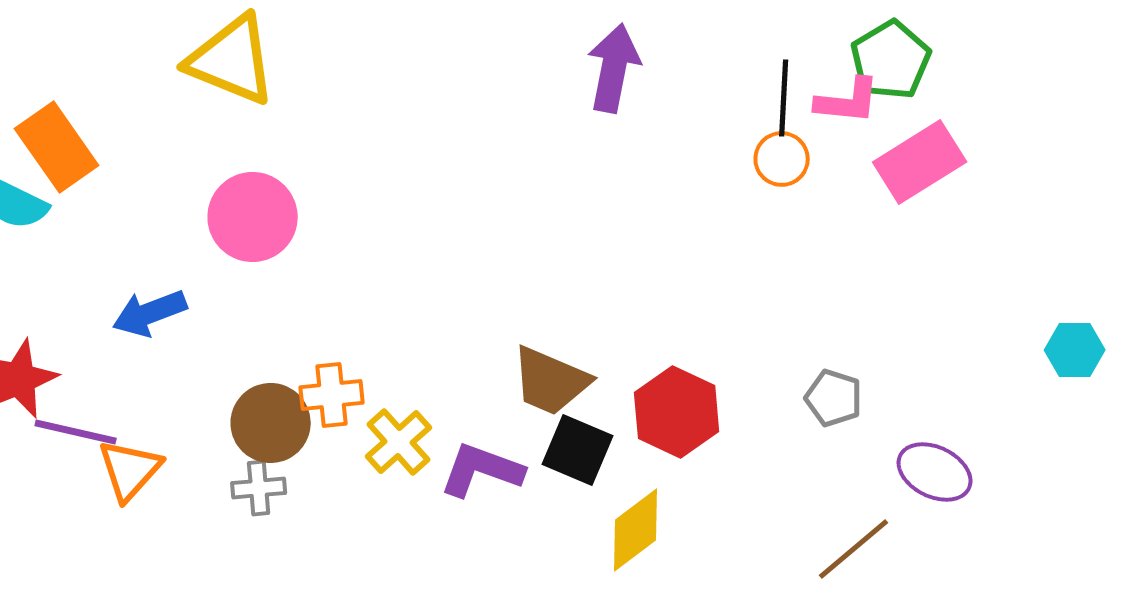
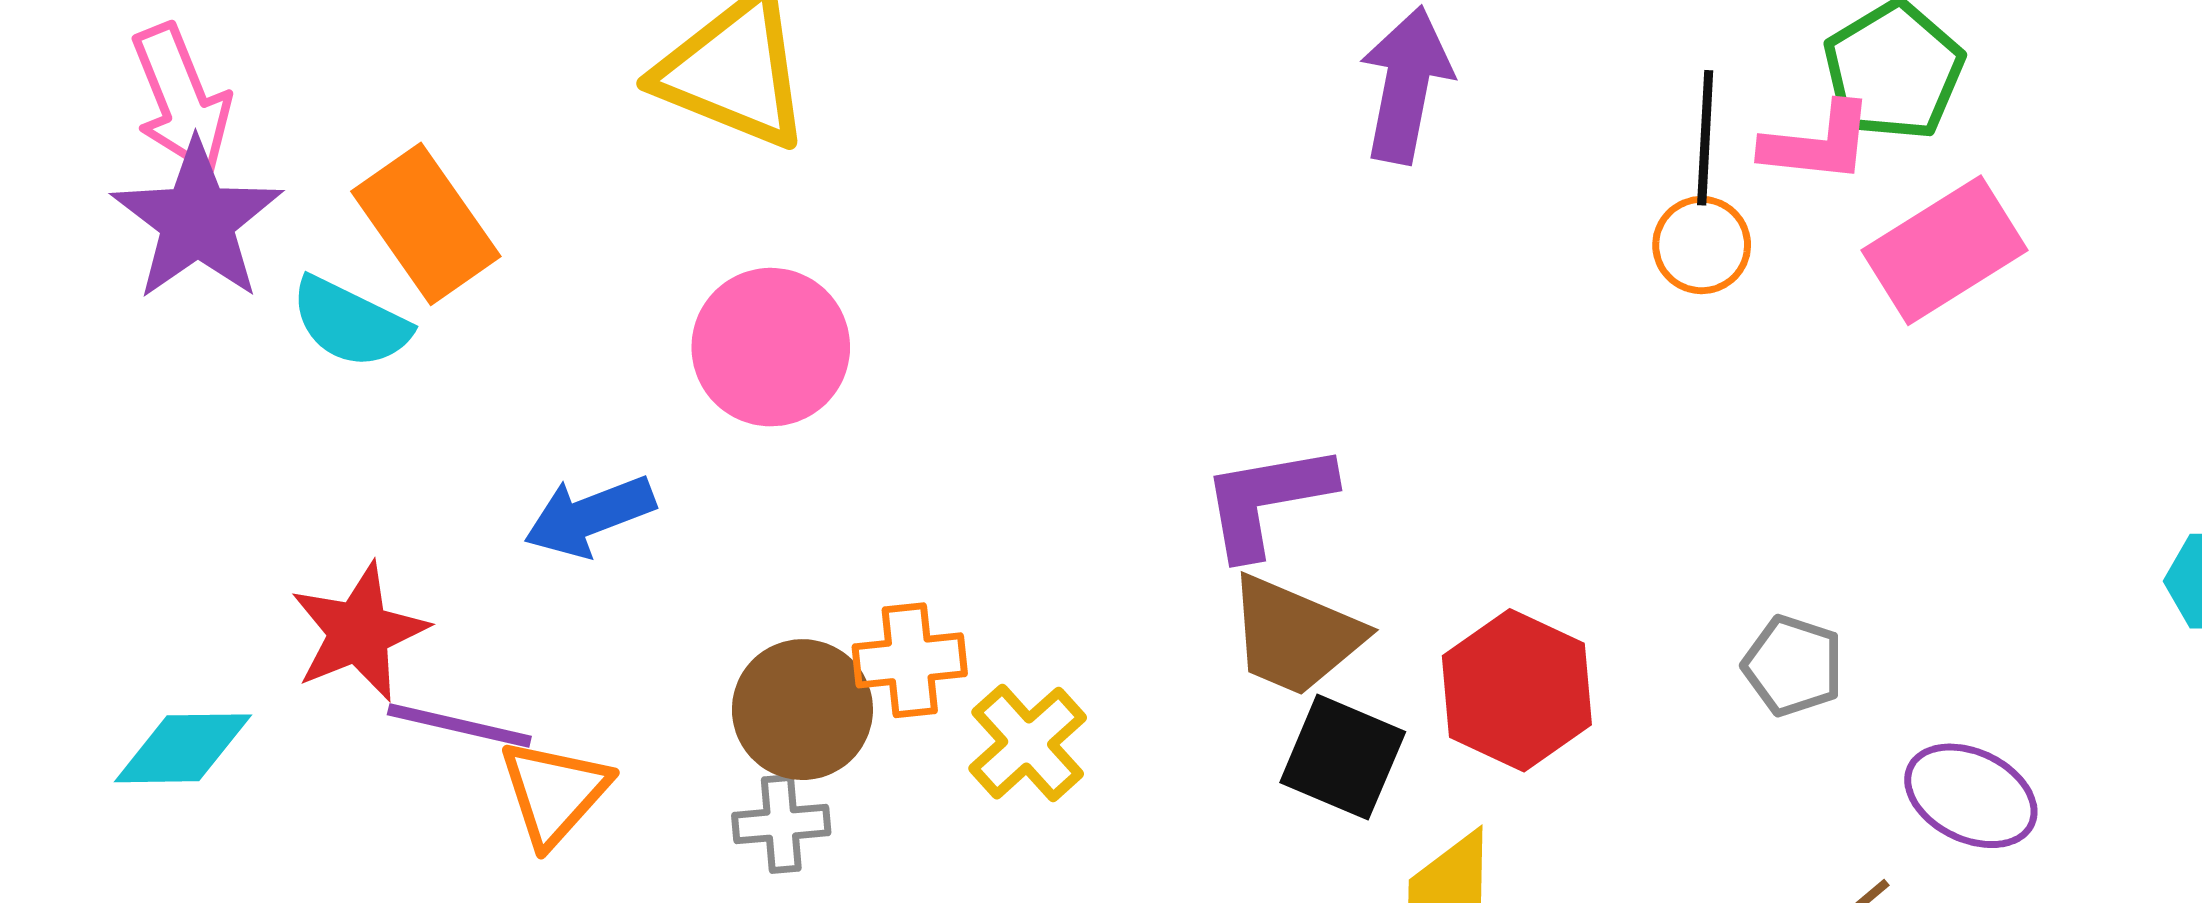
purple L-shape: (482, 470) -> (1267, 500), moved, turned -30

